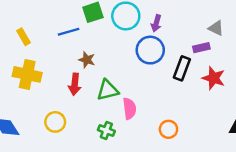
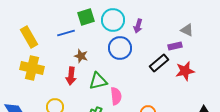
yellow rectangle: (23, 37) -> (29, 37), size x1.5
blue circle: (150, 50) -> (120, 48), moved
black rectangle: (182, 68) -> (159, 63), turned 30
red star: (214, 78) -> (185, 71), turned -30

